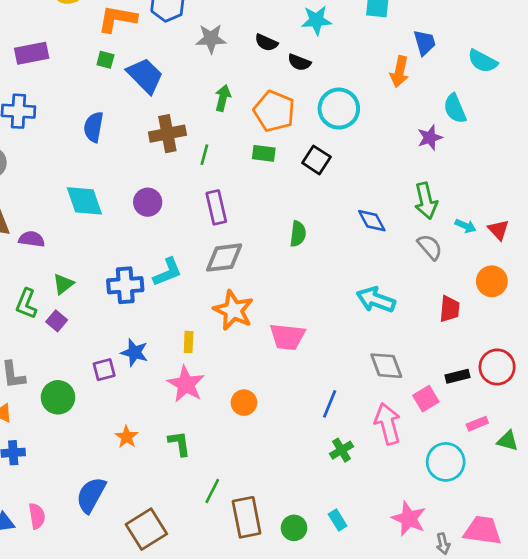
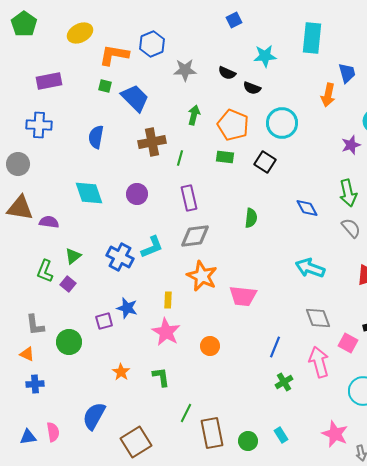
blue cross: (125, 285) -> (120, 257), turned 32
pink square: (426, 399) -> (348, 343), turned -30

